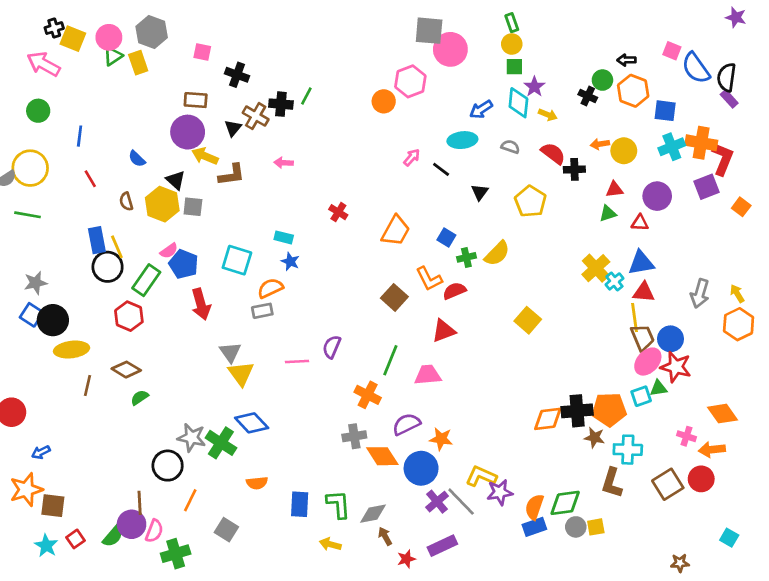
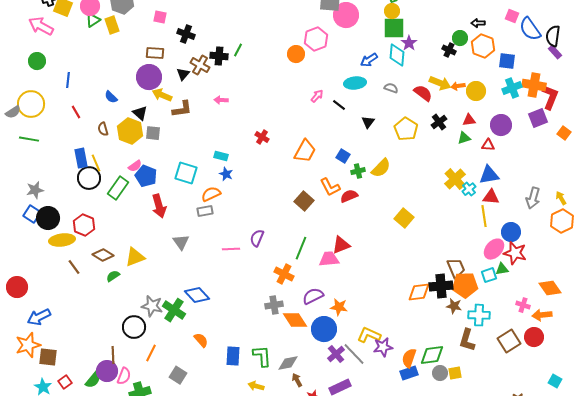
green square: (514, 67) -> (394, 28), size x1.6
yellow arrow: (548, 115) -> (440, 83), moved, size x1.5
black cross: (574, 169) -> (439, 122), moved, turned -35
red hexagon: (129, 316) -> (84, 225), moved
red triangle: (444, 331) -> (341, 245), moved
brown trapezoid: (642, 337) -> (456, 268), moved
yellow triangle: (241, 374) -> (135, 257), moved, turned 45
brown line: (88, 386) -> (74, 267), turned -49
blue arrow: (41, 452) -> (39, 317), size x1.6
orange semicircle: (257, 483) -> (201, 340), turned -126

